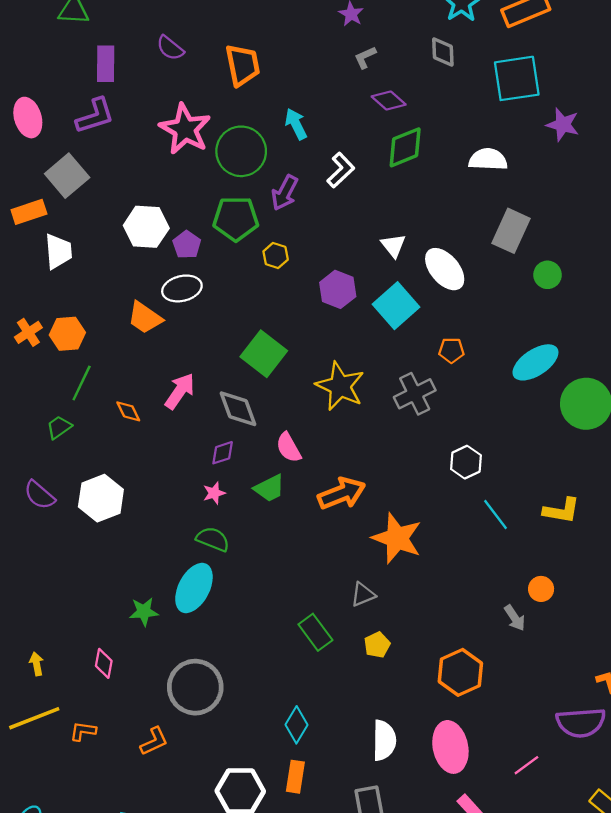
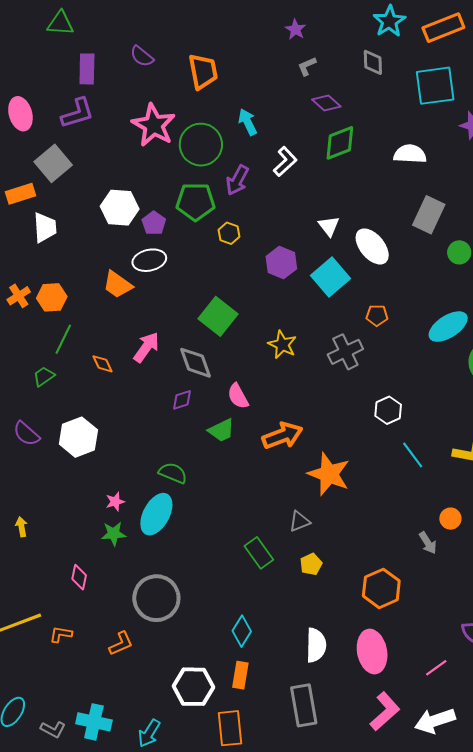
yellow star: (340, 386) -> (282, 345), size x0.7
pink star: (214, 493) -> (115, 502), moved
yellow arrow: (36, 664) -> (22, 527), moved

